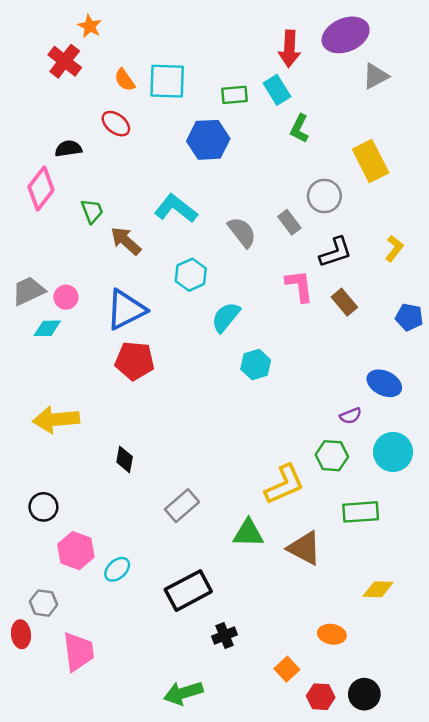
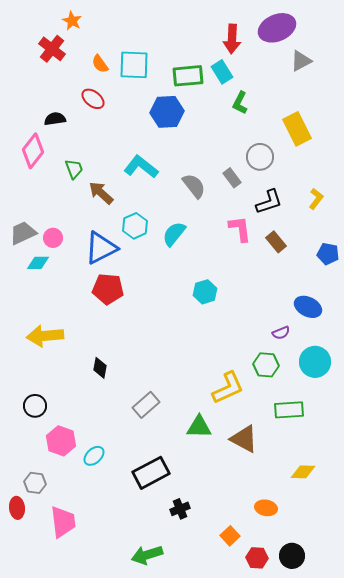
green rectangle: (234, 95) -> (188, 76), size x1.4
cyan hexagon: (191, 275) -> (135, 226), moved
cyan semicircle: (226, 317) -> (174, 234), moved

